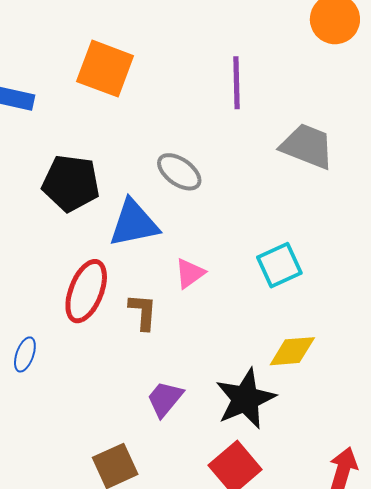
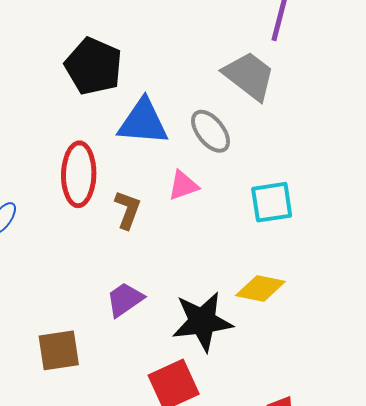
gray trapezoid: (307, 146) -> (249, 76), moved
gray ellipse: (179, 172) -> (211, 131), moved
red ellipse: (86, 291) -> (79, 174), turned -36

